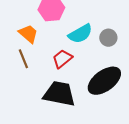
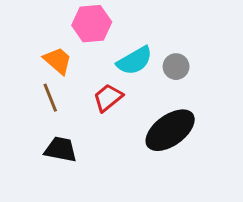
black trapezoid: (59, 94) -> (61, 149), moved, size x0.7

